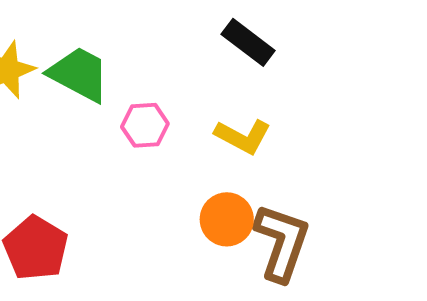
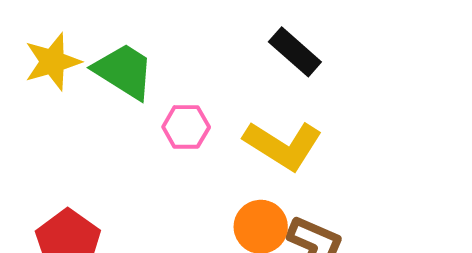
yellow L-shape: (243, 136) -> (283, 145), size x1.4

